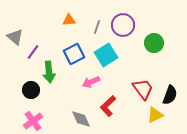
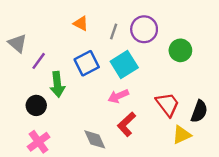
orange triangle: (69, 20) -> (81, 23), turned 32
pink arrow: (91, 82) -> (118, 96), moved

